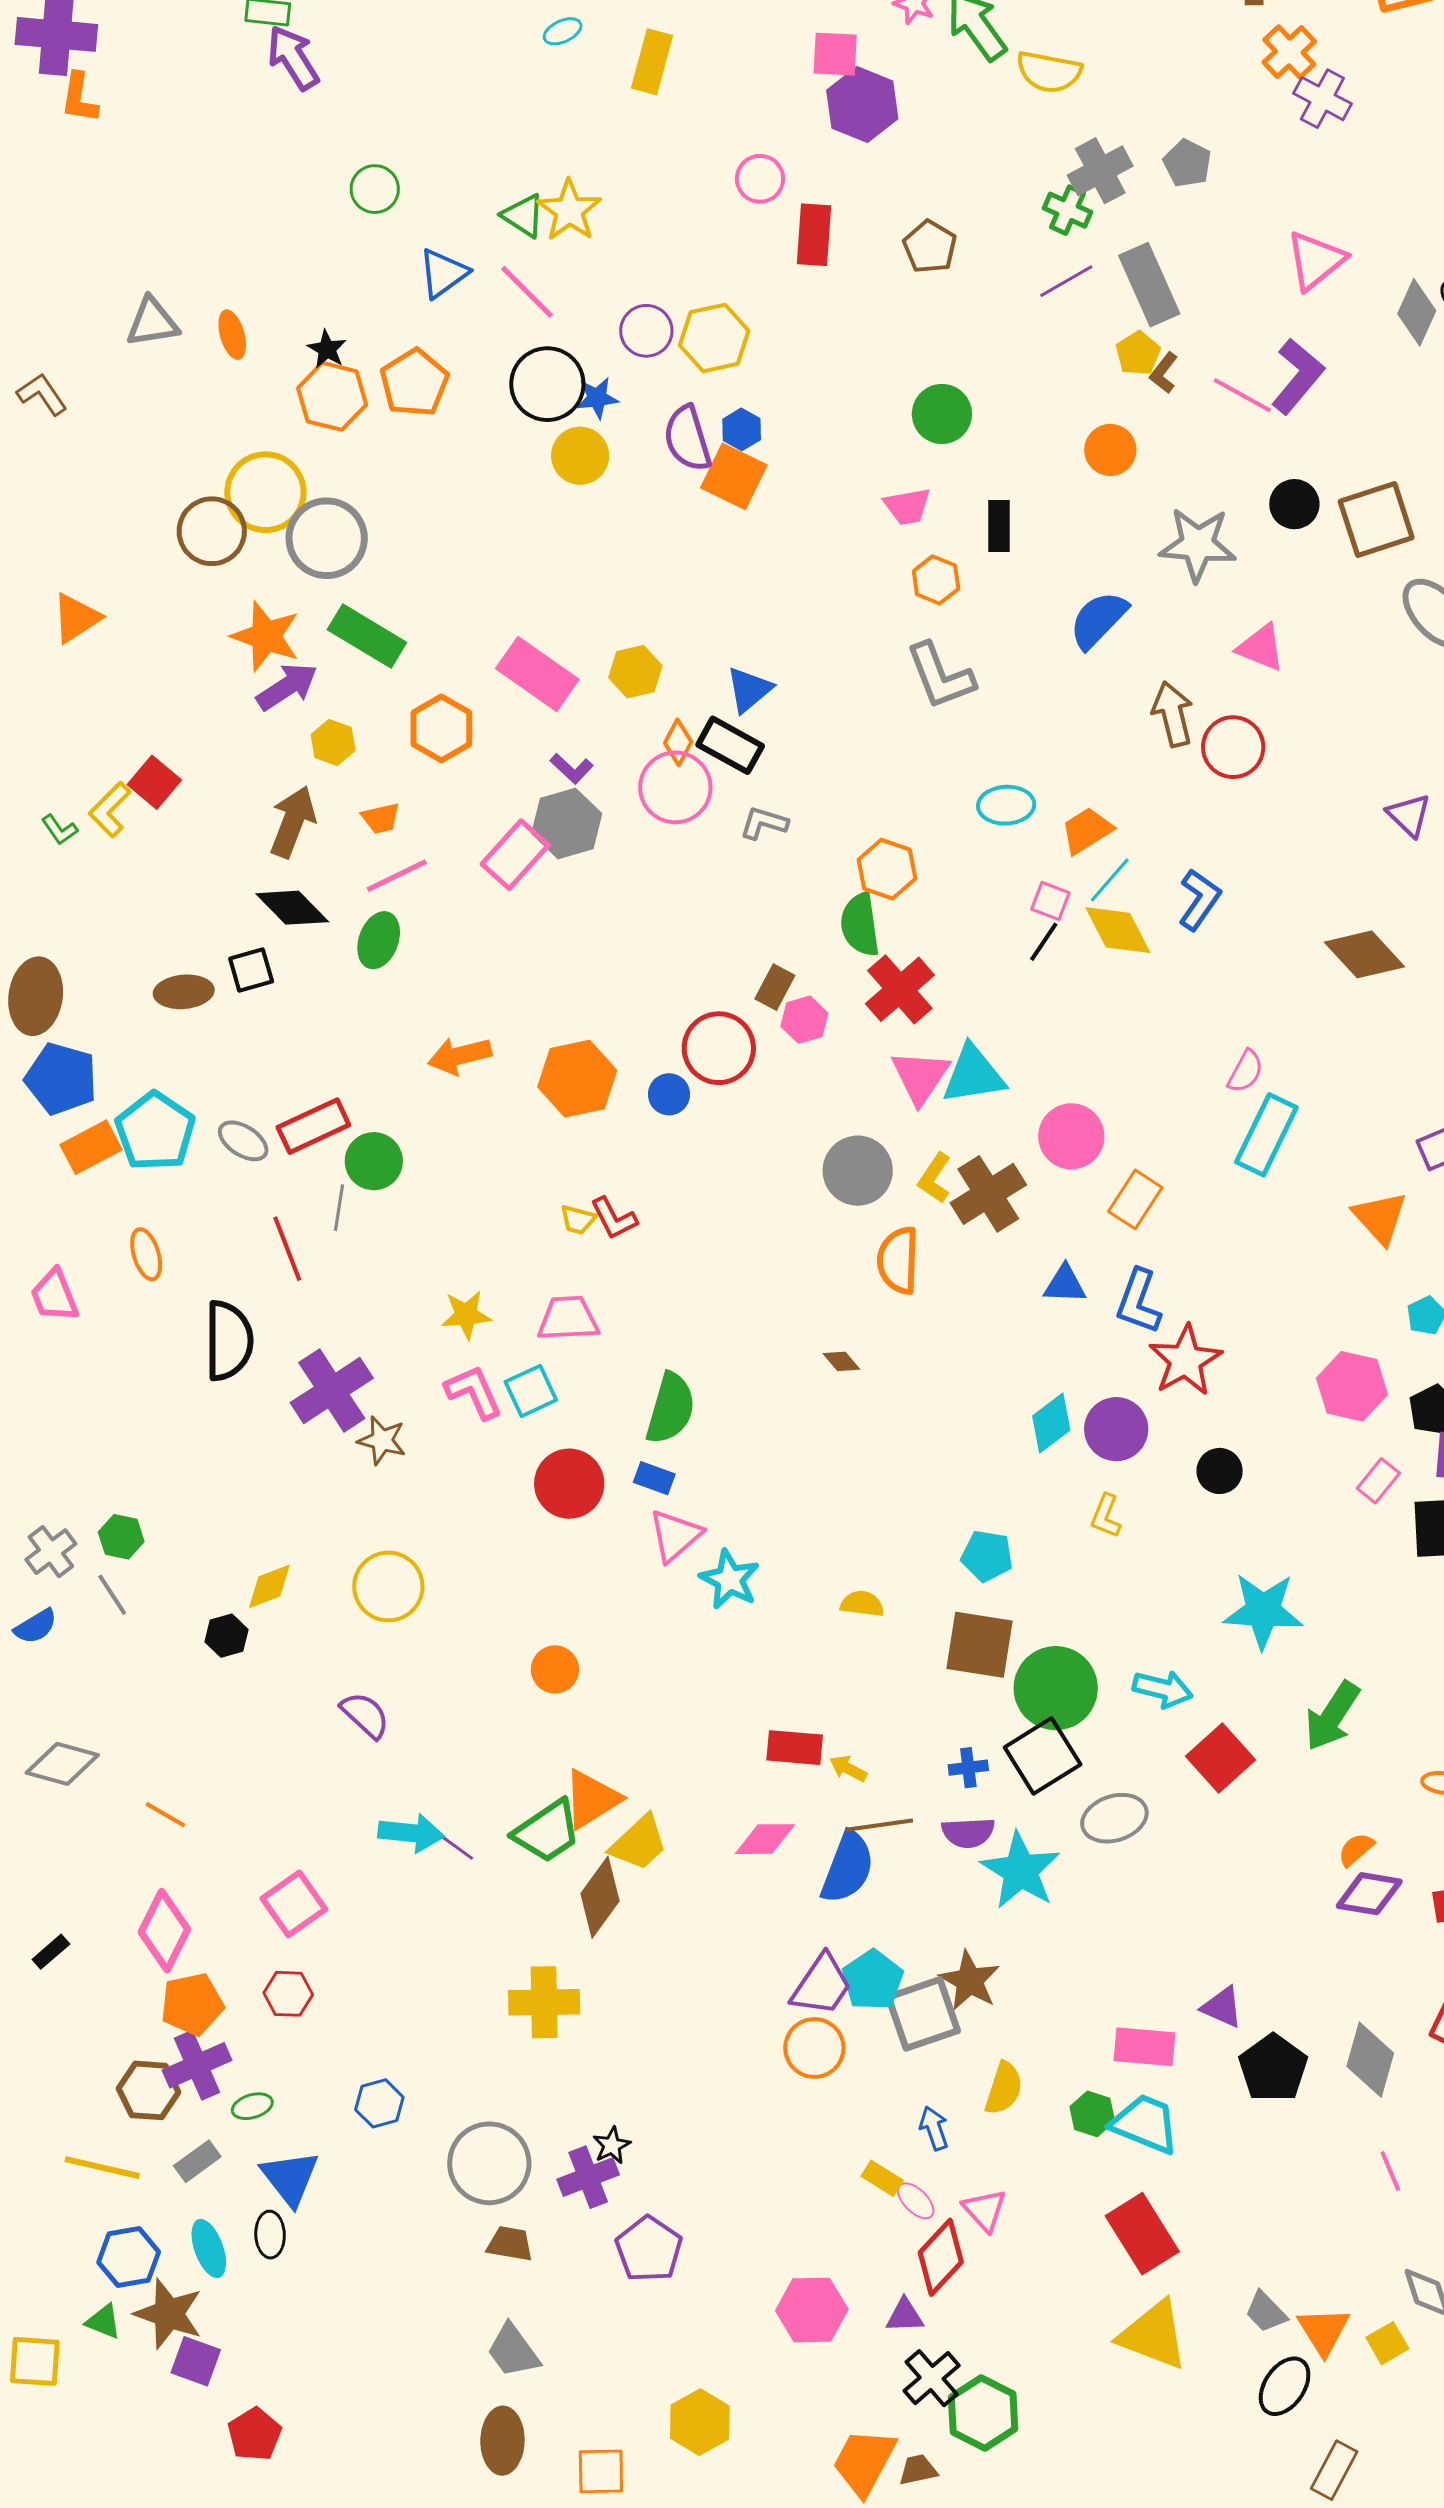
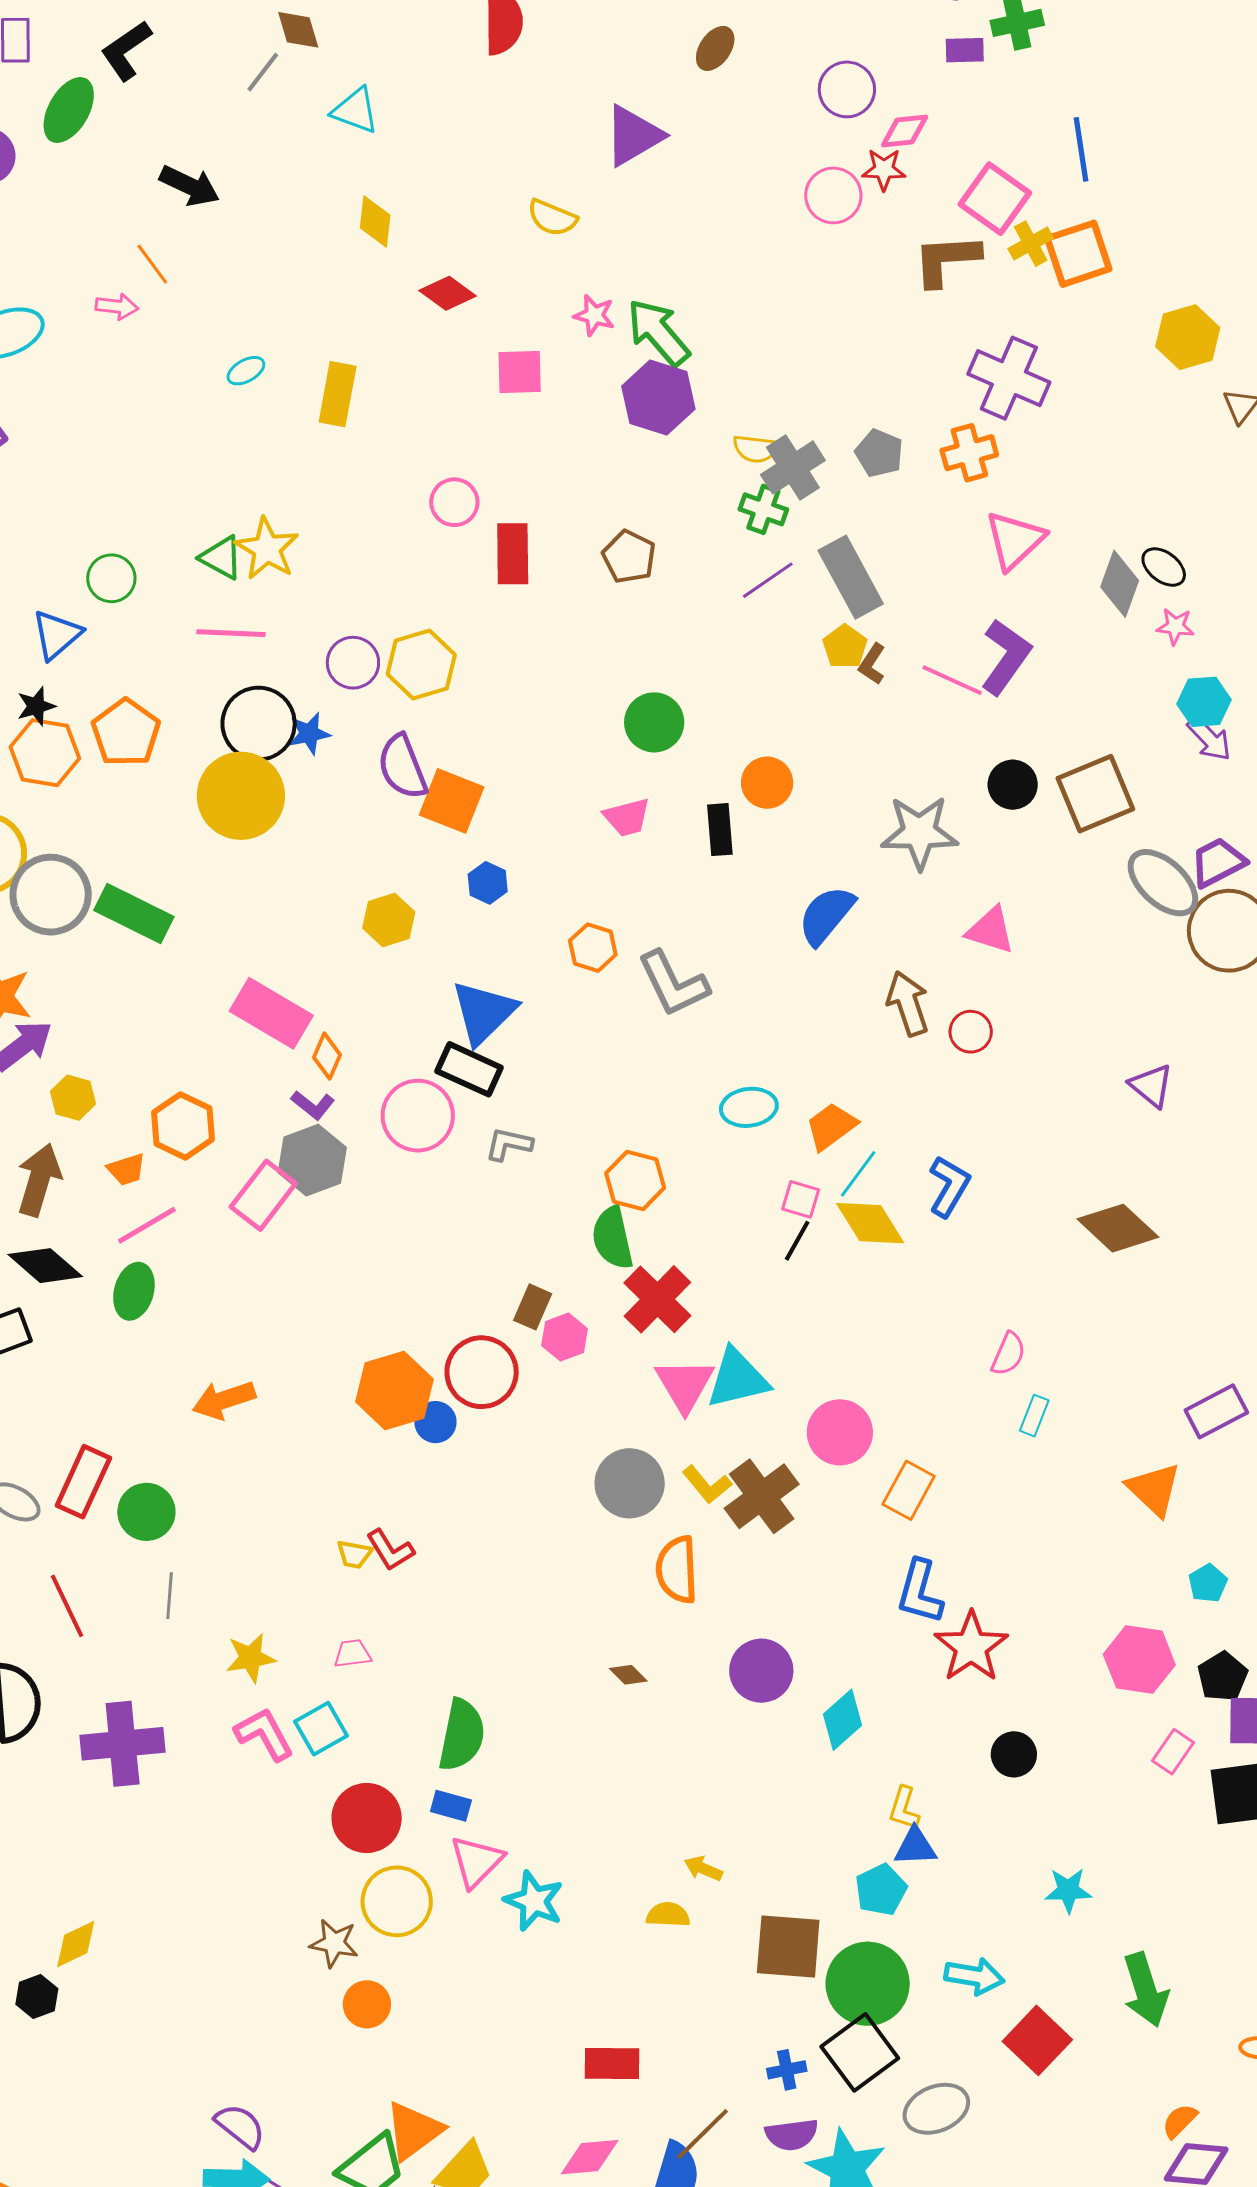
orange cross: (1289, 52) -> (969, 453), moved, turned 32
yellow semicircle: (1049, 72) -> (756, 449), moved, size x0.7
purple cross: (1322, 99) -> (1009, 378), size x1.4
purple hexagon: (862, 105) -> (658, 398), moved
green circle: (375, 189) -> (111, 578), moved
blue triangle: (443, 273) -> (57, 635), moved
pink line: (527, 292) -> (231, 633), turned -38
black star: (327, 349) -> (36, 706), turned 30
blue hexagon: (742, 429) -> (488, 883), moved
orange circle: (1110, 450) -> (767, 783), moved
yellow circle: (580, 456) -> (241, 796), moved, size x1.5
orange hexagon: (936, 580) -> (593, 948), moved
green rectangle: (367, 636) -> (134, 914), moved
yellow hexagon: (635, 672) -> (389, 920), moved
blue triangle: (749, 690) -> (484, 1012), size x1.4
orange hexagon: (441, 728) -> (183, 1126), moved
orange diamond: (678, 742) -> (327, 1056), moved
red circle: (1233, 747) -> (971, 1032), size x0.7
orange hexagon: (577, 1079) -> (394, 1391), moved
red rectangle: (313, 1126) -> (83, 1482), turned -36
cyan rectangle: (1266, 1135) -> (1034, 1416), size x0.5
yellow L-shape: (935, 1178) -> (707, 1485), turned -69
gray line: (339, 1208) -> (170, 1596), moved
blue triangle: (1065, 1284) -> (915, 1847), moved
pink trapezoid: (568, 1319) -> (352, 1654), size x0.6
purple cross: (332, 1390) -> (123, 1744), turned 32
purple circle: (1116, 1429) -> (761, 1671), moved
brown star: (382, 1440) -> (334, 1943), moved
cyan pentagon: (987, 1556) -> (881, 1890), moved, turned -30
yellow circle: (388, 1586) -> (397, 1901), moved
cyan star: (1263, 1611) -> (1068, 1890), size x0.6
purple semicircle: (365, 1715) -> (240, 2126), moved
green arrow: (1332, 1716) -> (1145, 1990), turned -46
yellow arrow: (848, 1769) -> (703, 1869), moved
brown line: (879, 1825) -> (702, 2134), turned -32

